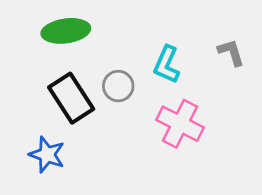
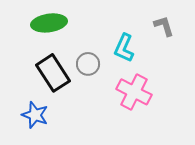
gray L-shape: (231, 52) -> (164, 26), moved

